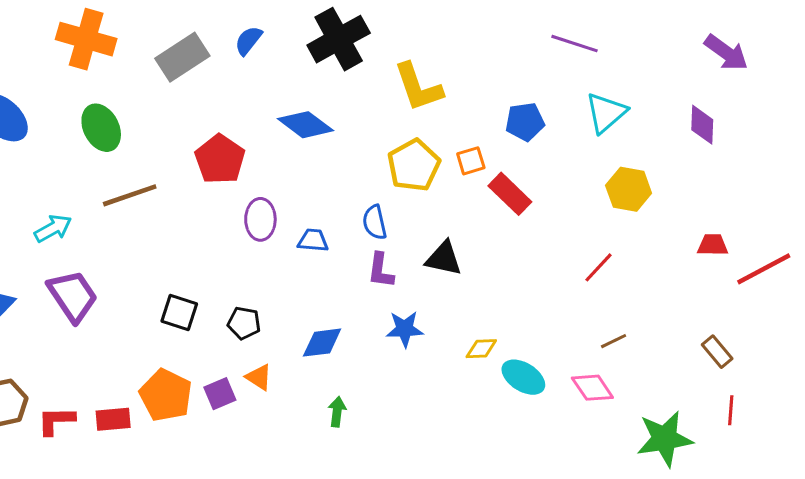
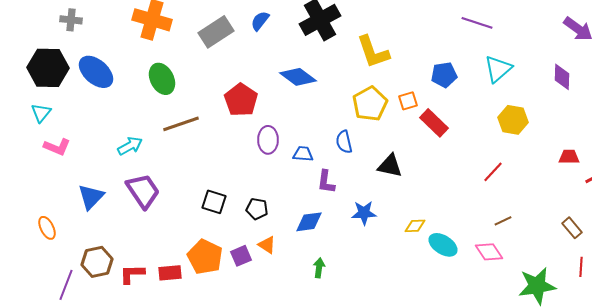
purple L-shape: (381, 270) -> (326, 182), moved

